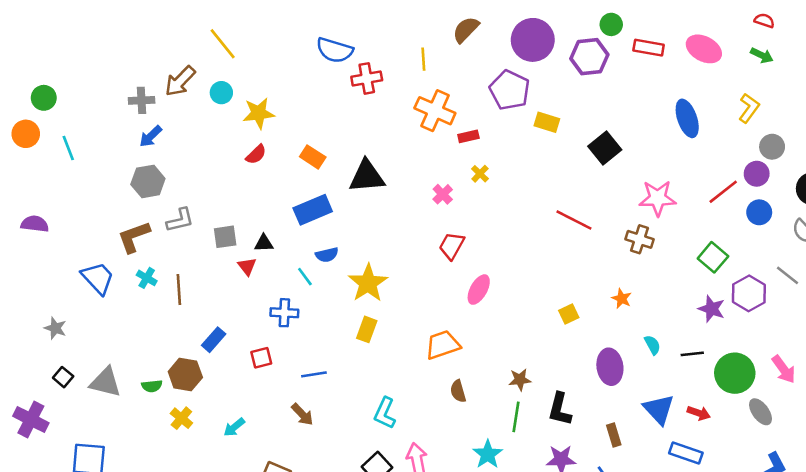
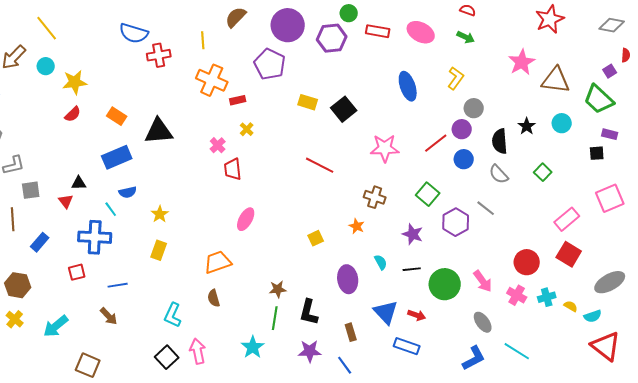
yellow rectangle: (547, 122) -> (308, 102), moved
gray square: (225, 237) -> (31, 190), moved
brown cross: (640, 239) -> (375, 197), moved
red trapezoid: (452, 246) -> (233, 169), moved, turned -35
yellow star: (368, 283) -> (160, 214), size x0.6
purple star: (712, 309) -> (413, 234), moved
blue cross: (284, 313) -> (95, 237), size x1.5
blue rectangle: (214, 340) -> (40, 242), moved
brown semicircle: (458, 391) -> (214, 298), moved
gray ellipse: (760, 412) -> (483, 322), moved
cyan arrow: (234, 427) -> (56, 326), size x1.5

